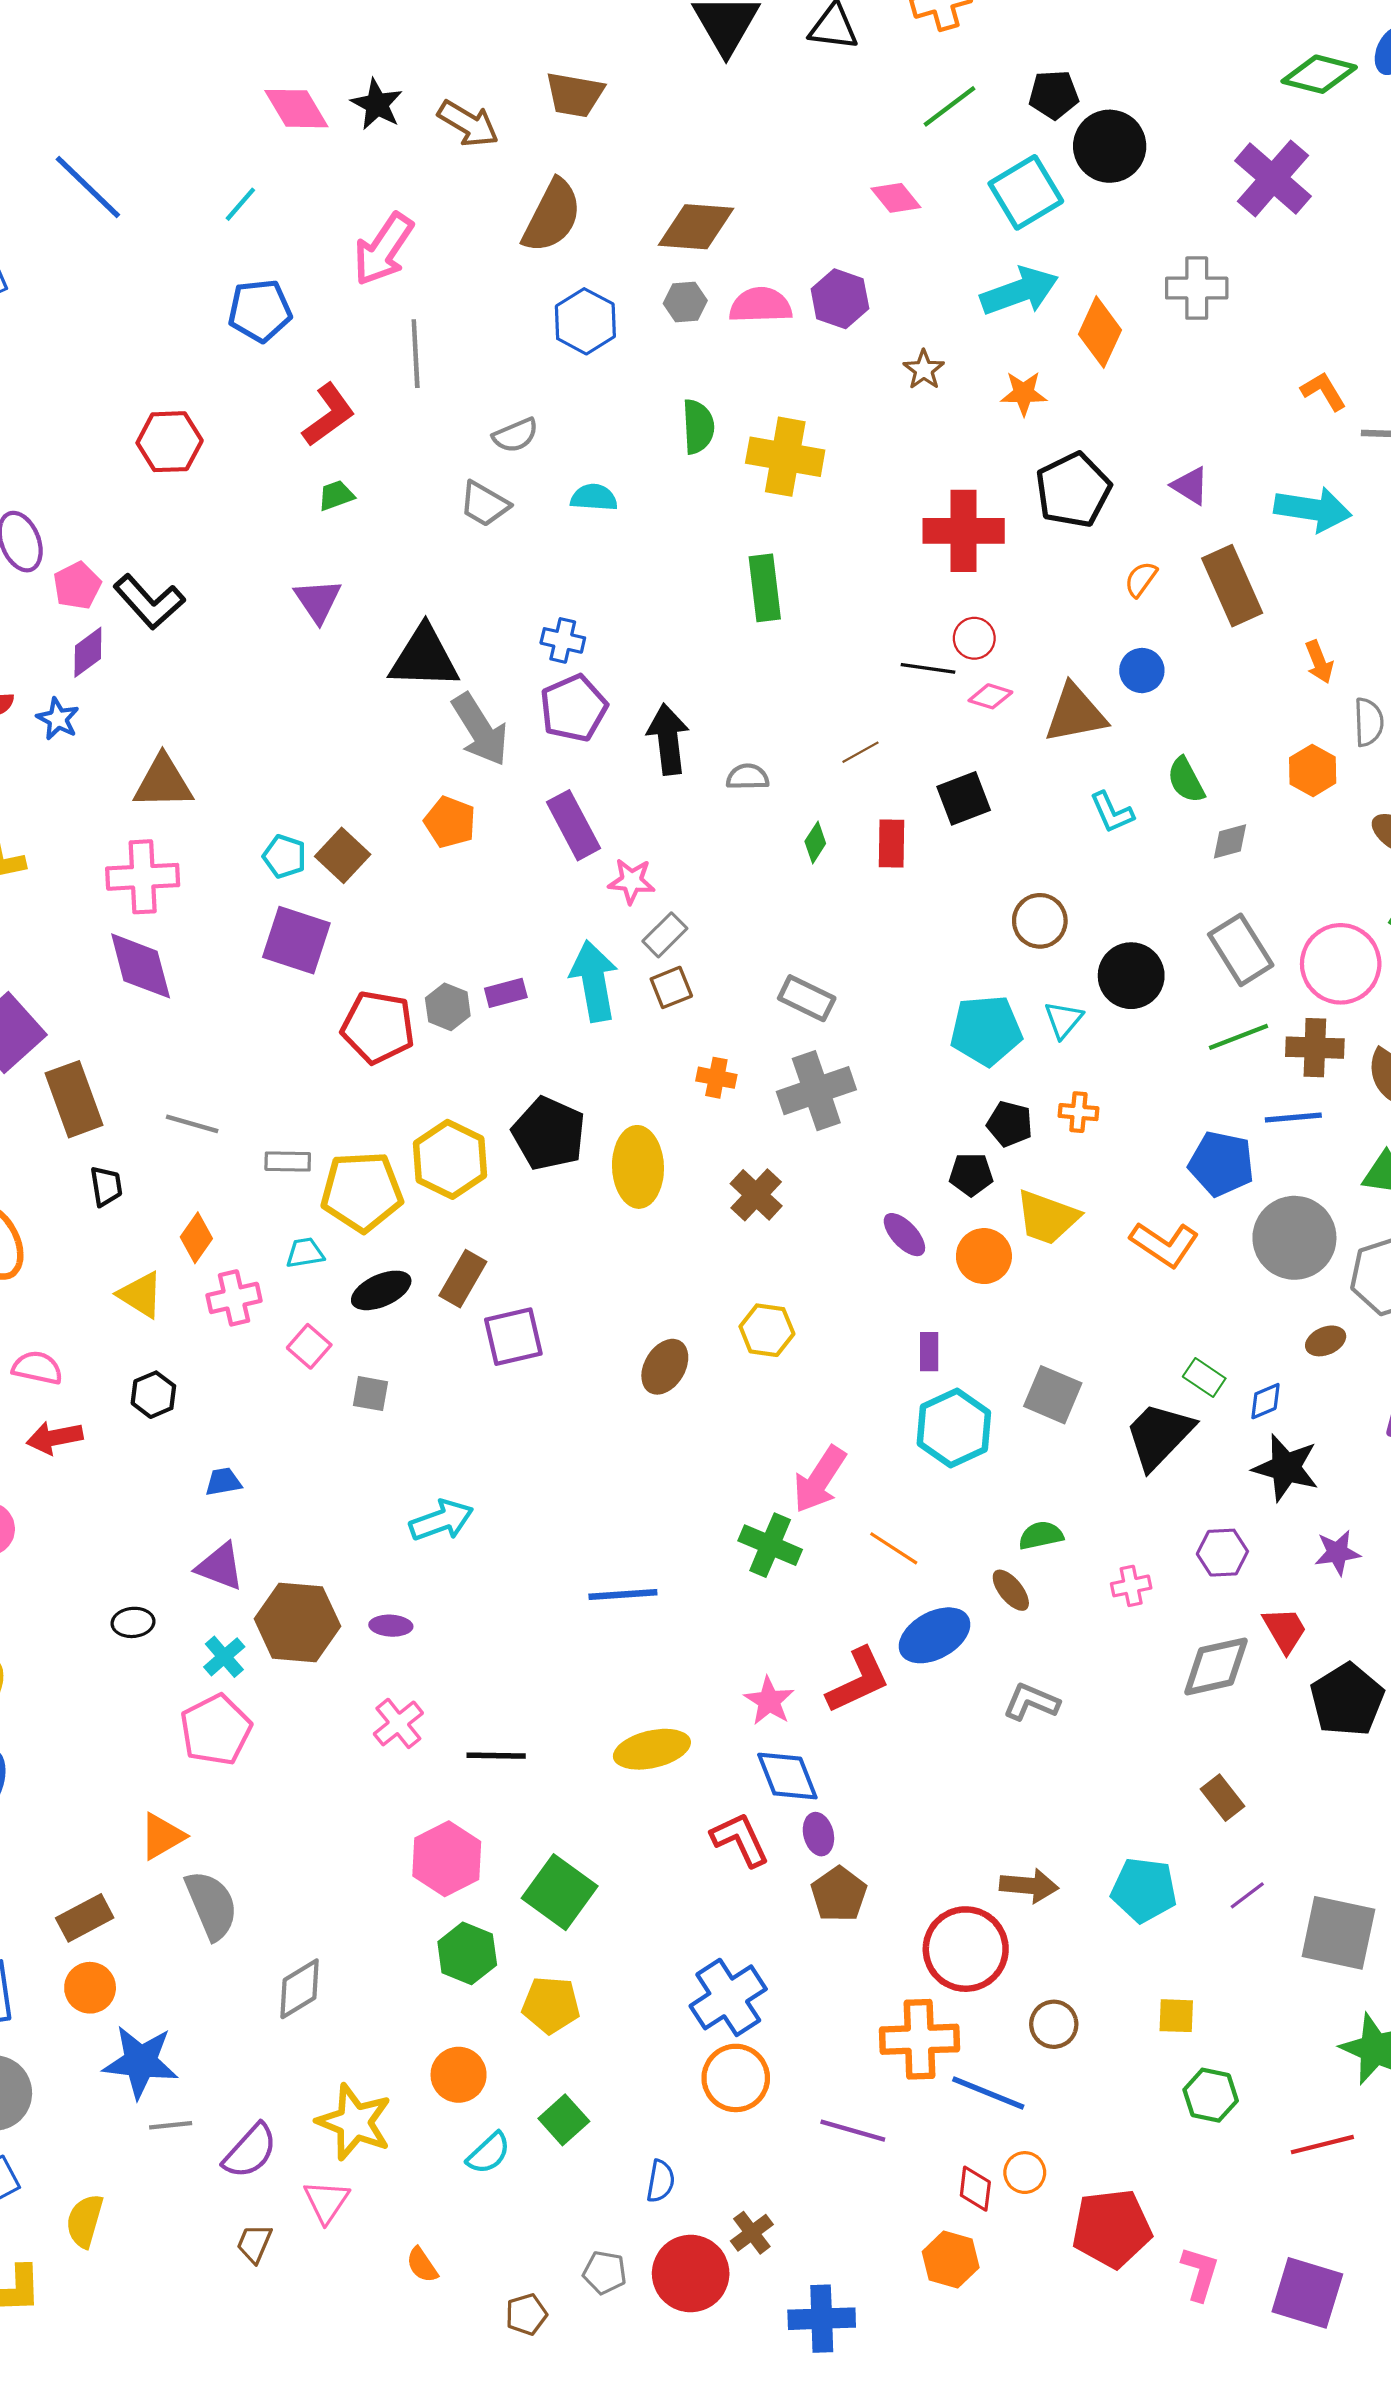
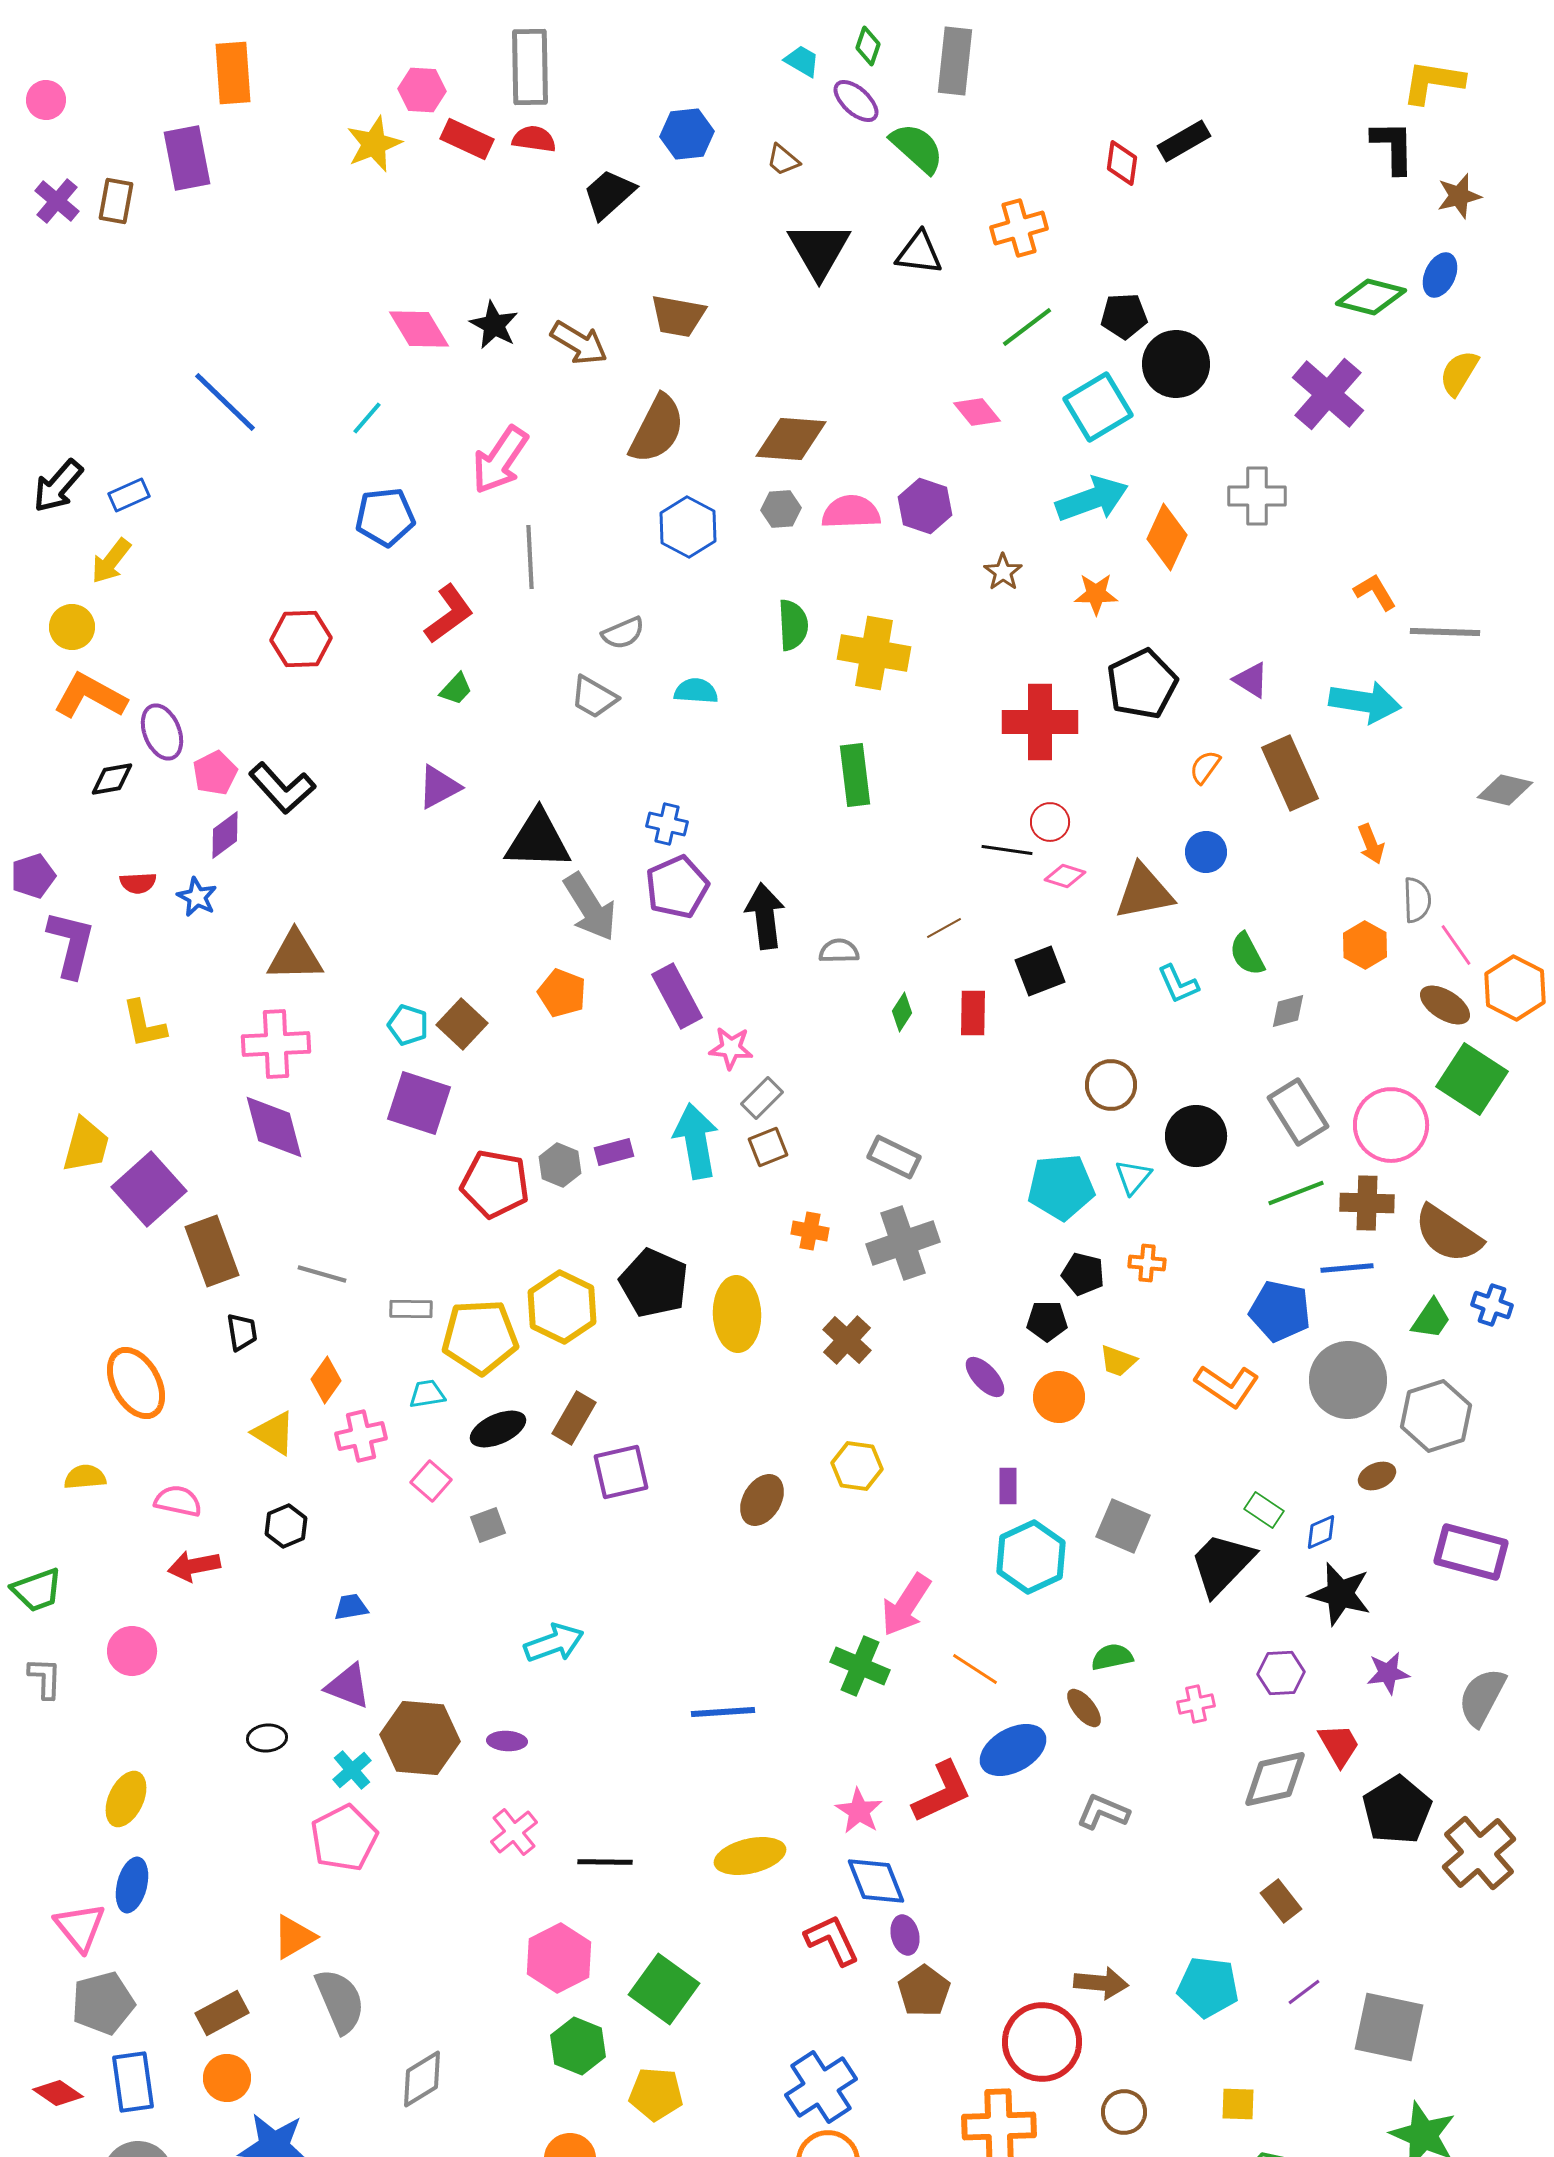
green trapezoid: (336, 495) -> (456, 689), turned 153
purple triangle: (318, 601) -> (439, 787), turned 36
yellow trapezoid: (1047, 1217) -> (1118, 1361), size x0.6
gray square: (370, 1394) -> (488, 1525), turned -30

